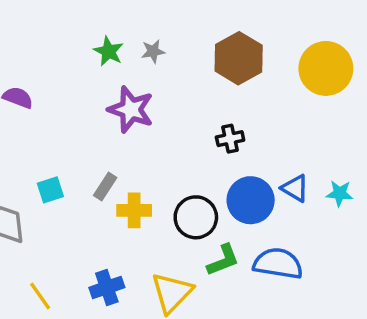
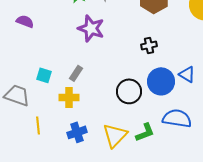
cyan square: (50, 190) -> (44, 75), turned 35
yellow cross: (134, 210) -> (69, 97), moved
green L-shape: (223, 260) -> (145, 132), moved
yellow line: (40, 296) -> (38, 125), moved, turned 30

